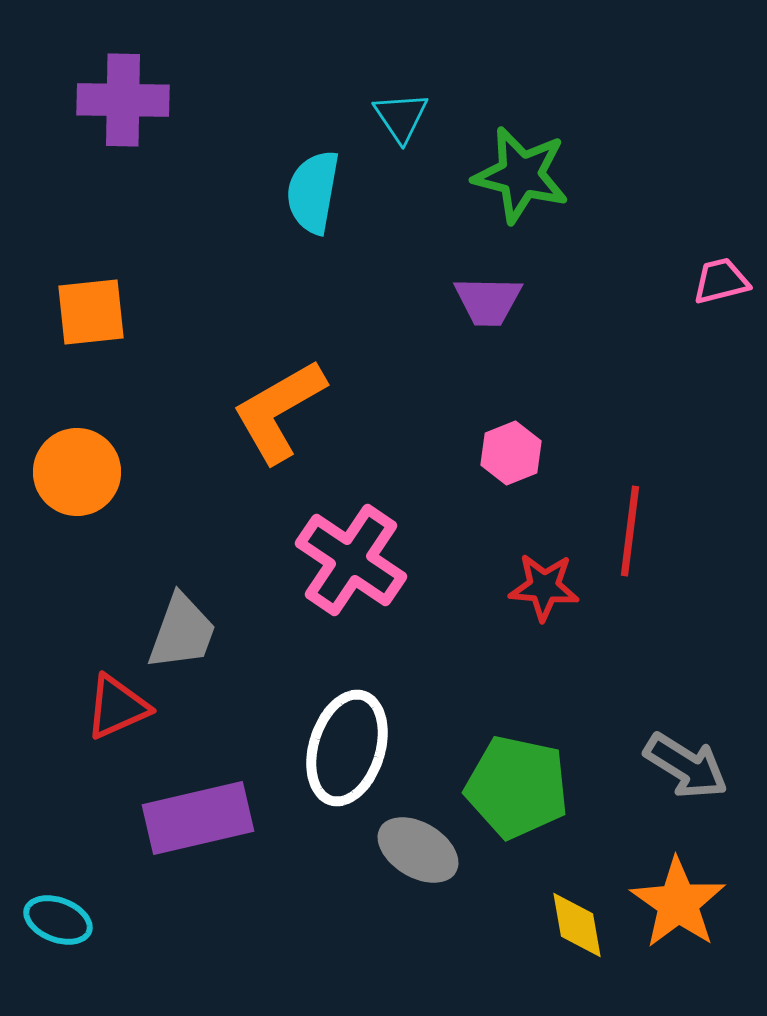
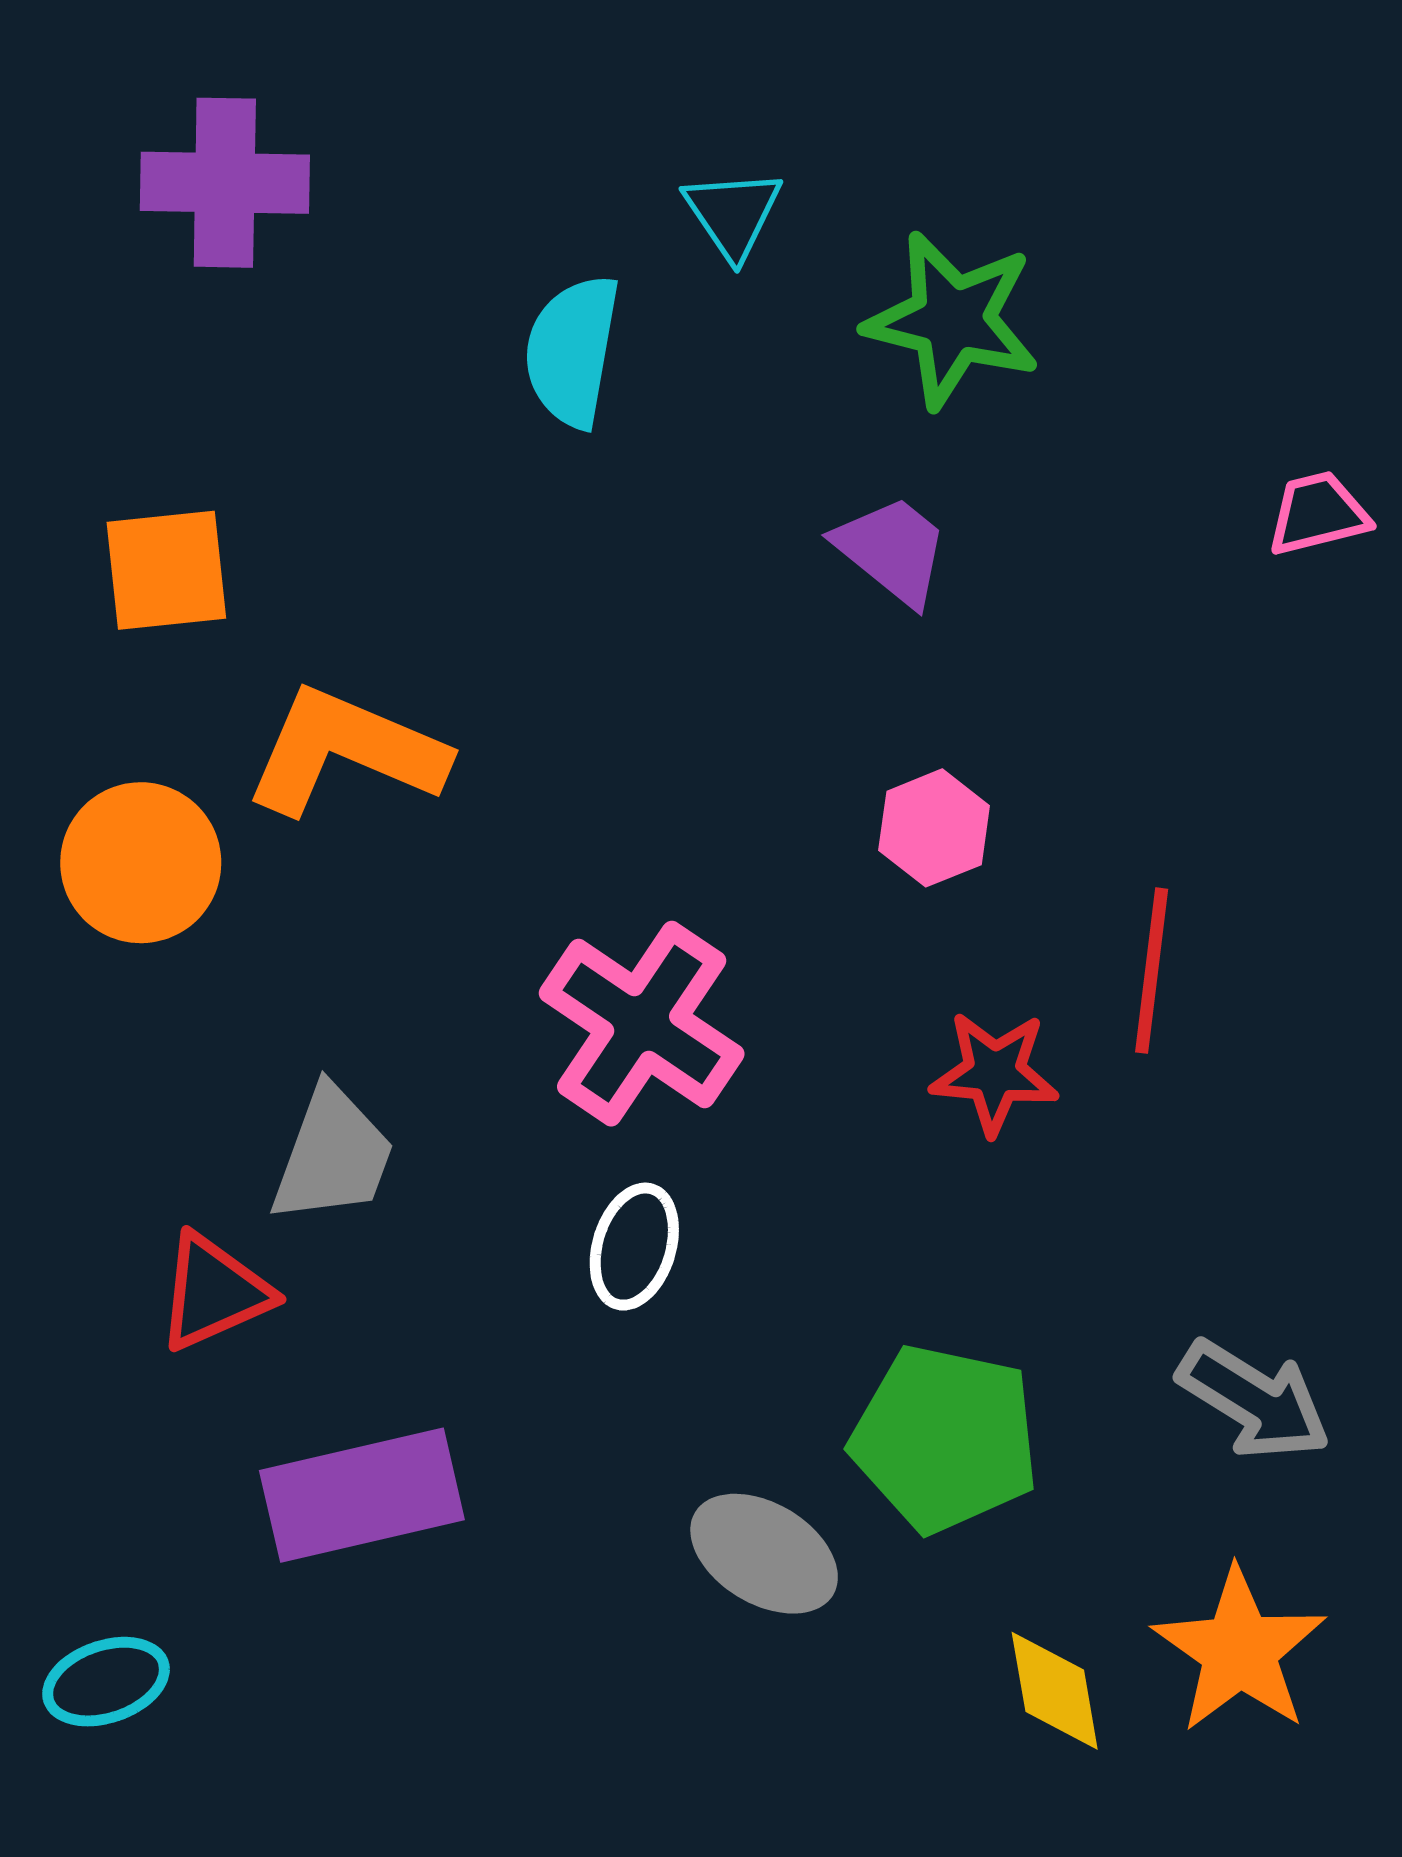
purple trapezoid: (488, 301) -> (892, 550), turned -142
orange L-shape: (279, 411) -> (345, 751), moved, turned 53
white ellipse: (347, 748) -> (634, 1247), moved, size x0.6
cyan ellipse: (58, 920) -> (106, 1682), turned -40

